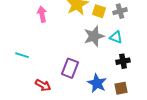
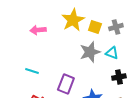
pink arrow: (42, 14) -> (38, 30), turned -84
cyan line: (22, 55) -> (32, 71), moved

